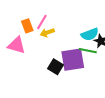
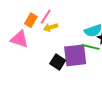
orange rectangle: (27, 26) -> (31, 20), turned 48

